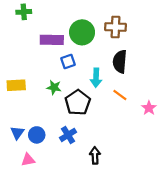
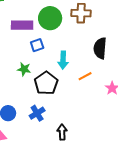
black semicircle: (120, 62) -> (100, 48), moved
orange line: (120, 95) -> (85, 76), turned -64

